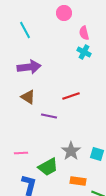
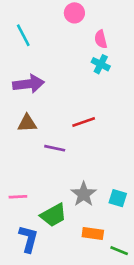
brown triangle: (28, 97) -> (27, 123), turned -35

